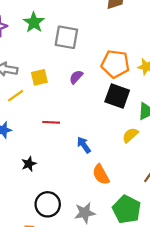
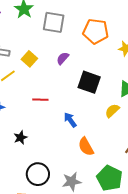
orange pentagon: (115, 64) -> (96, 31), moved
yellow square: (39, 77) -> (29, 59), turned -35
black square: (117, 96) -> (89, 82), moved

